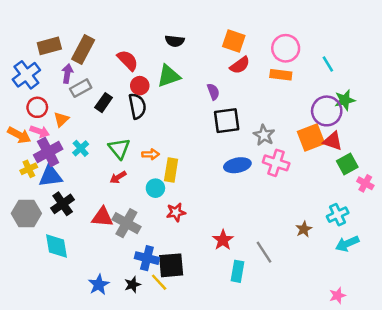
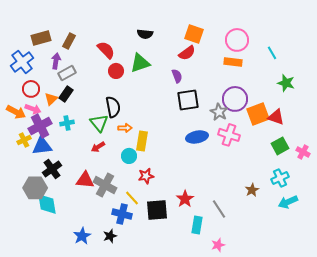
brown rectangle: (83, 49) -> (69, 41), size x0.7
red semicircle: (240, 65) -> (187, 53), moved
green star: (345, 100) -> (286, 83), turned 30
black rectangle: (104, 103) -> (66, 94), moved
black semicircle: (137, 106) -> (113, 107), moved
purple circle: (327, 111) -> (235, 99), moved
cyan cross: (81, 148) -> (67, 123), turned 32
green square: (347, 164) -> (280, 146), moved
gray hexagon: (26, 213) -> (35, 188), moved
black square: (171, 265) -> (157, 210), moved
yellow line: (159, 282) -> (132, 198), moved
pink star: (338, 295) -> (218, 245), moved

